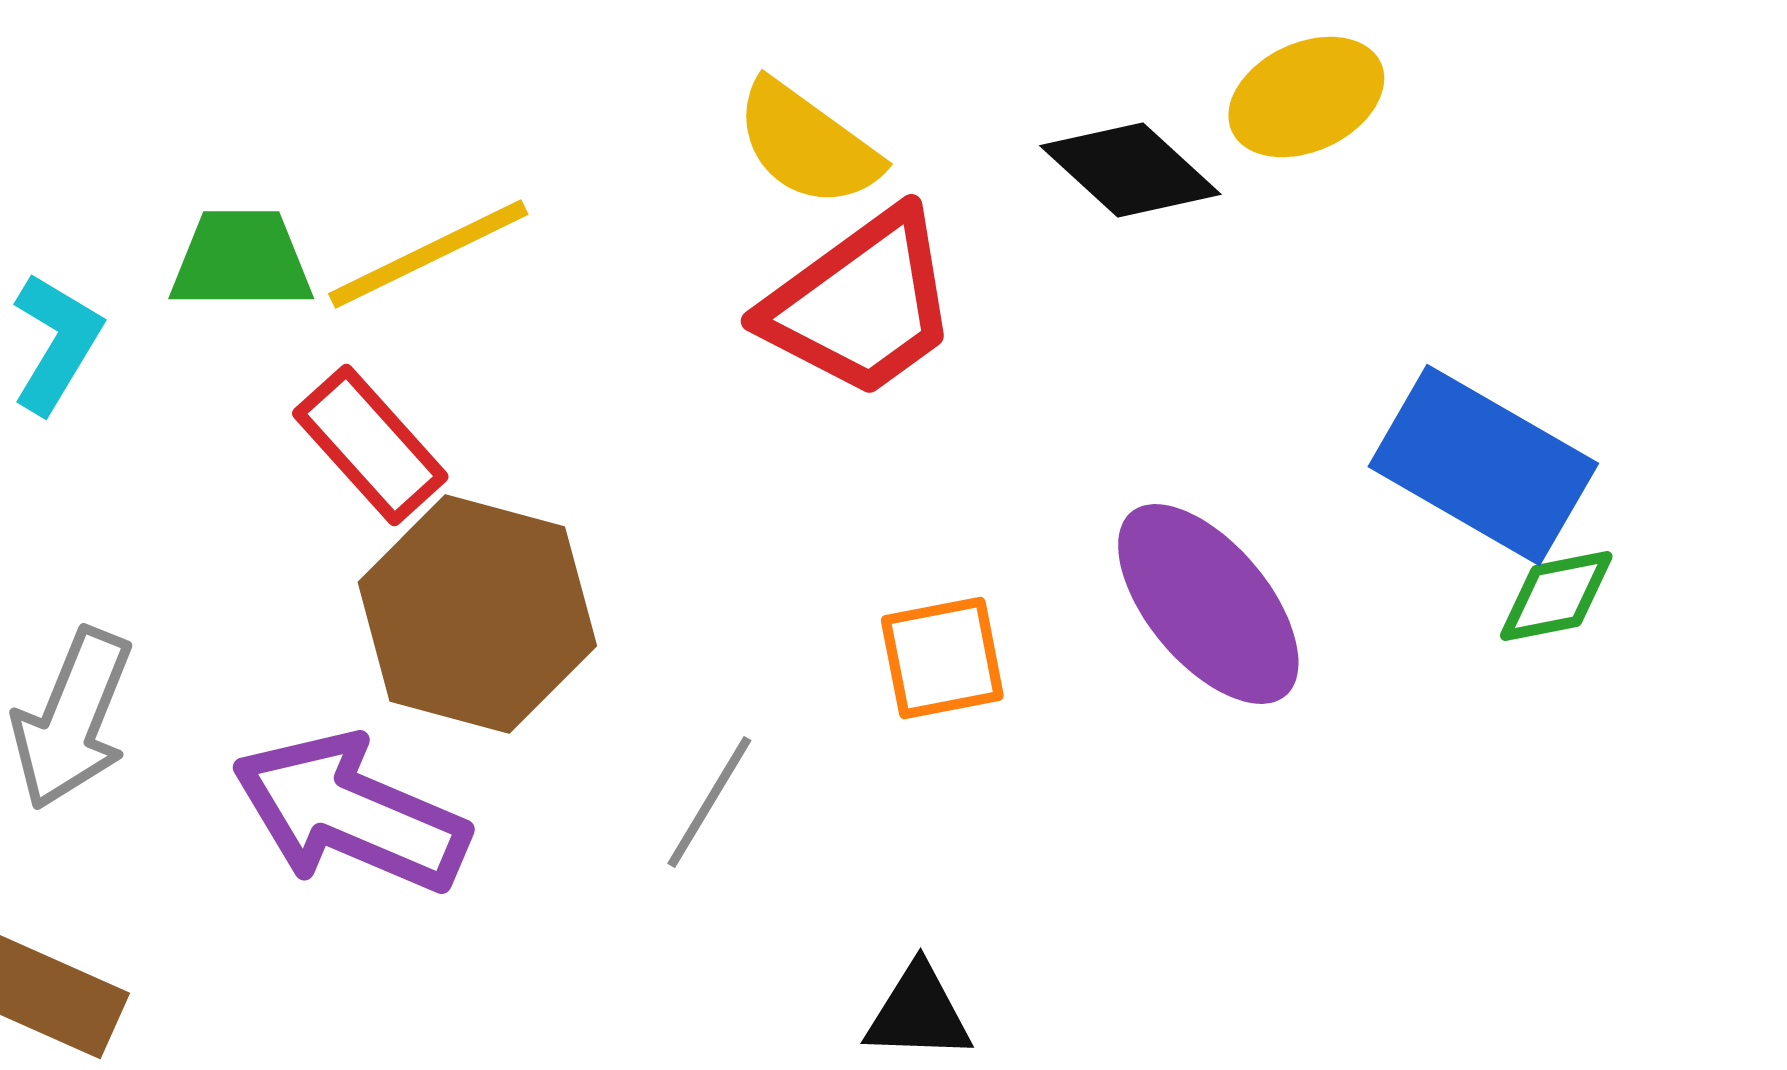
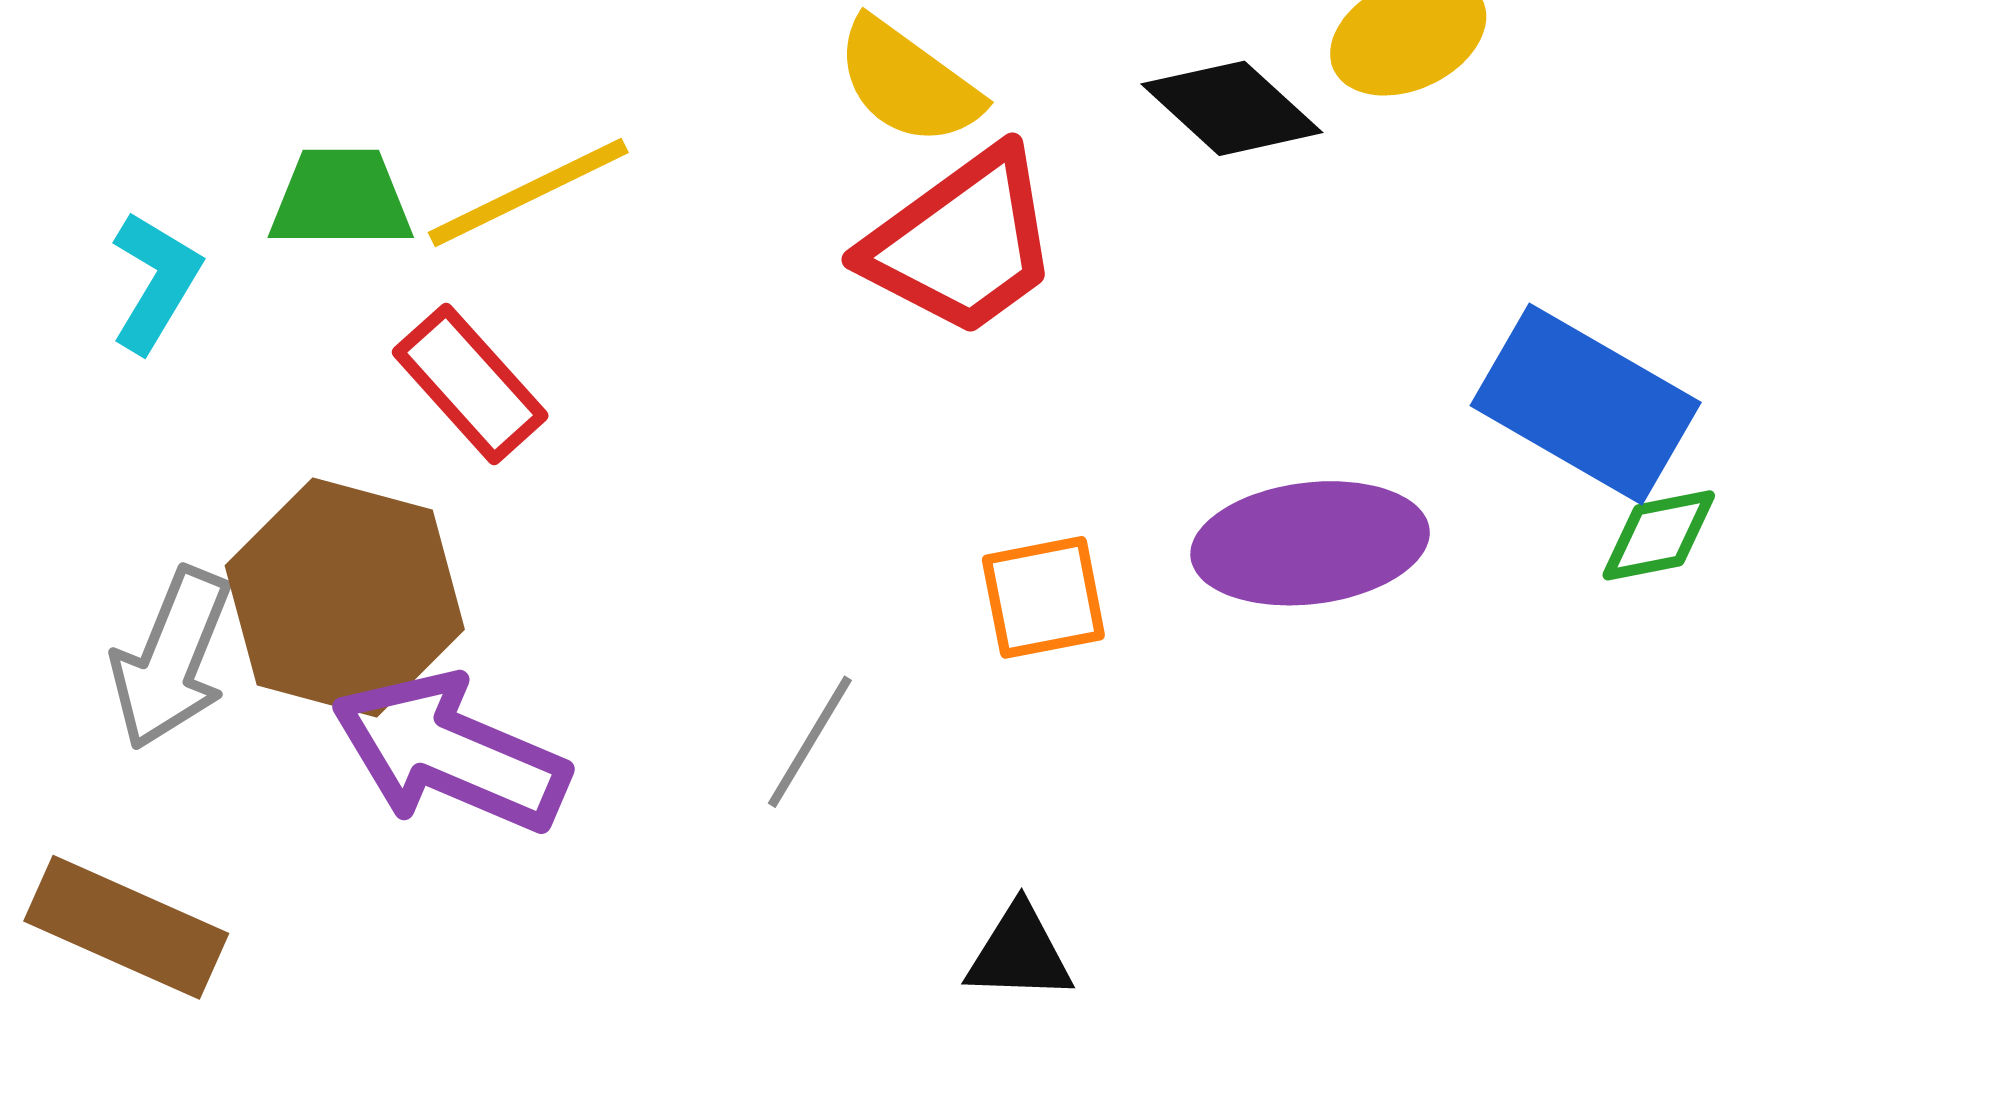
purple ellipse: (1208, 604) -> (1310, 543), turned -57
brown hexagon: (477, 614) -> (345, 597), moved

